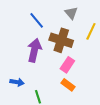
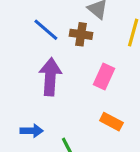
brown cross: (61, 40) -> (81, 34), moved, size x0.6
pink rectangle: (67, 65) -> (104, 76), moved

